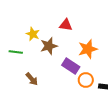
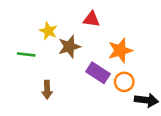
brown arrow: (32, 79) -> (47, 90), turned 40
orange circle: (86, 80) -> (124, 82), moved

